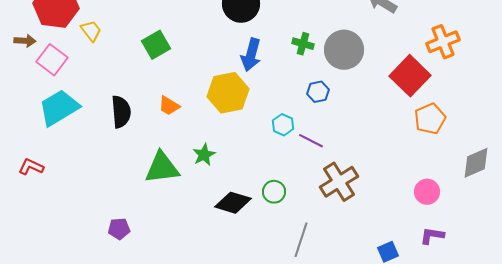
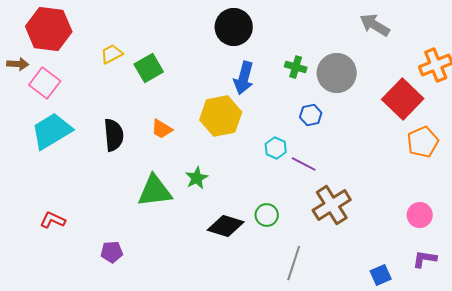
yellow trapezoid: (91, 31) -> (112, 54), moved, turned -80
red L-shape: (31, 167) -> (53, 220), moved

